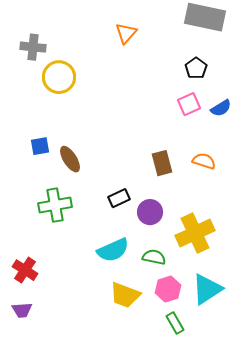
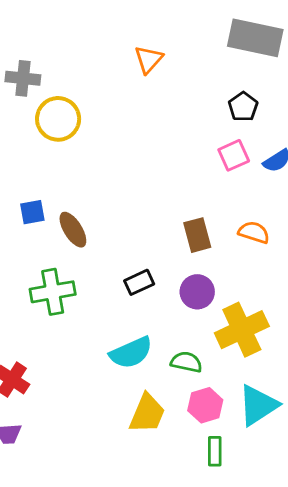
purple circle: (150, 212) -> (197, 292), moved
yellow trapezoid: (125, 295) -> (147, 413), turned -88
green rectangle: (175, 323) -> (215, 451), turned 30

